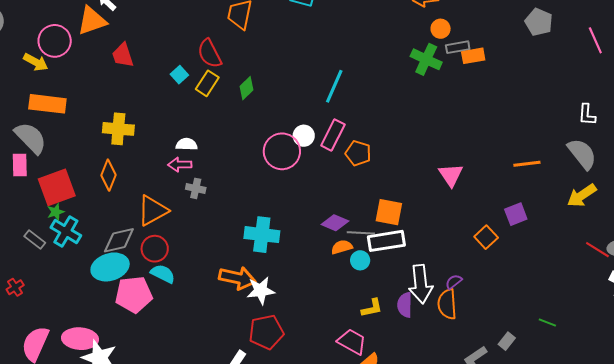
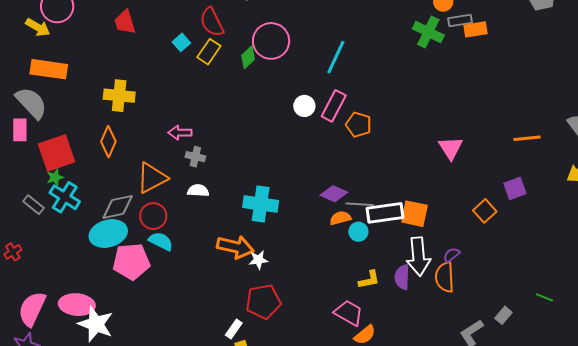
white semicircle: (187, 144) -> (198, 191), moved
pink circle: (282, 151) -> (271, 41), moved
orange square: (389, 212) -> (414, 214), moved
white star: (261, 290) -> (258, 260), size x0.7

